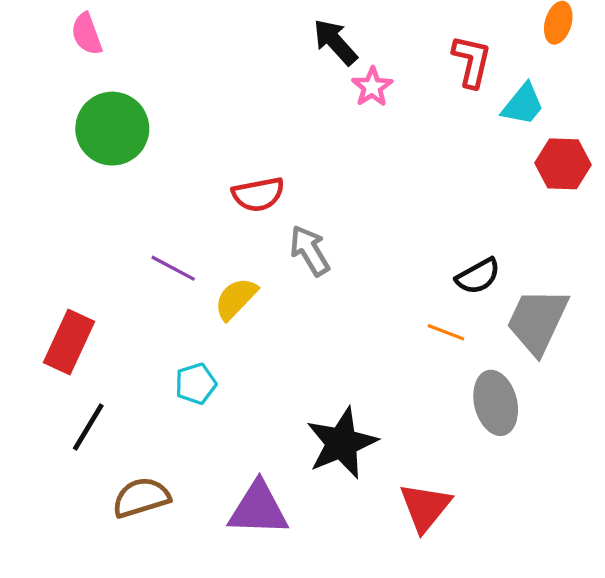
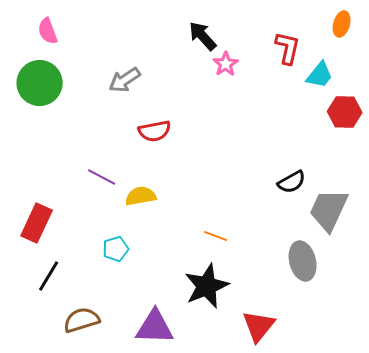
green circle: (112, 129) -> (40, 83), moved
gray arrow: (310, 251) -> (125, 80), moved, turned -92
yellow semicircle: (236, 299) -> (141, 196), turned 36
orange line: (446, 332) -> (216, 236), moved

